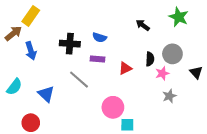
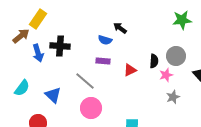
green star: (179, 17) -> (182, 20), turned -30
black arrow: (143, 25) -> (120, 28), moved
black cross: (70, 44) -> (60, 46), moved
pink circle: (113, 107) -> (91, 108), moved

